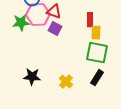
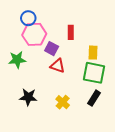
red triangle: (54, 12) -> (58, 66), moved
red rectangle: (90, 20) -> (71, 32), moved
green star: (21, 23) -> (17, 60), moved

